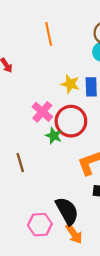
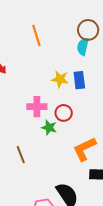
pink cross: (42, 112) -> (37, 107), turned -36
red circle: (71, 121) -> (64, 113), size x0.6

